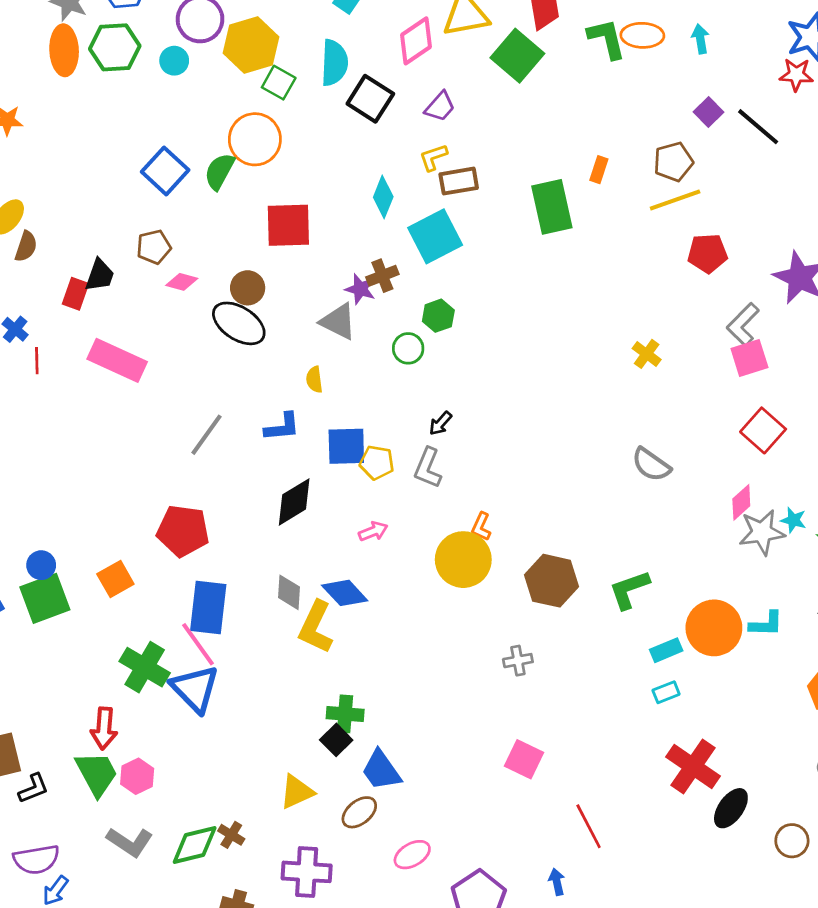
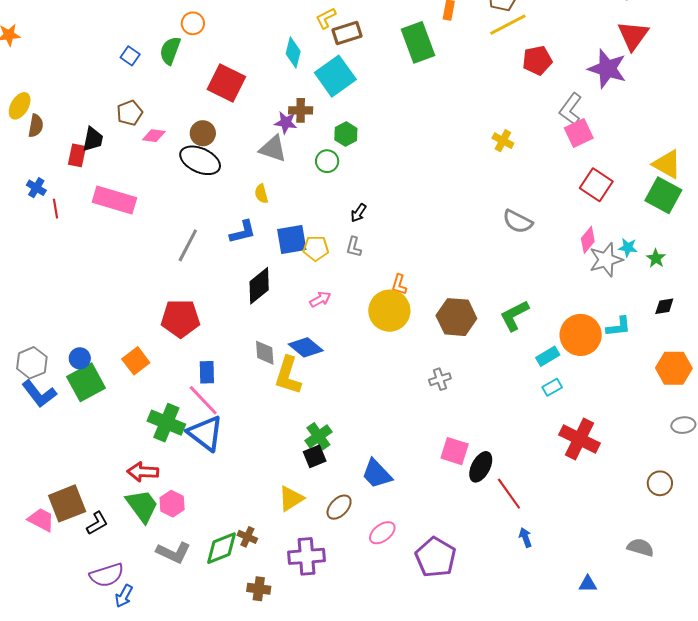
orange circle: (255, 139) -> (193, 23), size x0.6
blue square: (165, 171) -> (130, 56), size x0.6
red square: (288, 225) -> (226, 83), turned 36
brown cross: (382, 276) -> (301, 110), turned 30
gray L-shape: (428, 468) -> (354, 247), size x0.7
blue rectangle: (208, 608) -> (207, 372), size x0.6
green cross: (345, 714) -> (318, 436), turned -32
red arrow: (104, 728) -> (143, 472), turned 96
black square: (336, 740) -> (315, 456), turned 30
blue trapezoid: (381, 770) -> (377, 474), moved
black ellipse: (731, 808) -> (481, 467), moved
blue arrow: (557, 882) -> (525, 537), moved

